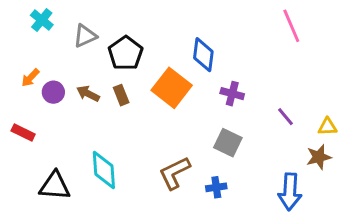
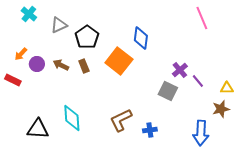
purple cross: (232, 94) -> (180, 70), moved, turned 35
red rectangle: (23, 133) -> (13, 80), moved
gray square: (228, 143) -> (168, 91), moved

